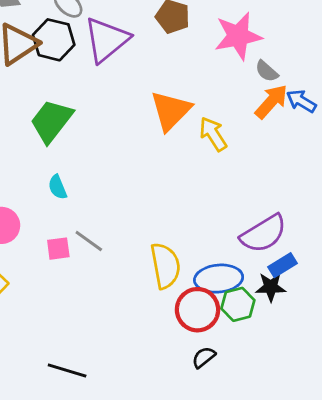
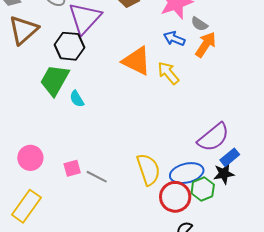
black hexagon: (54, 40) -> (69, 46), moved
blue arrow: (301, 101) -> (174, 39), moved
orange triangle: (171, 111) -> (137, 61), turned -40
cyan semicircle: (58, 187) -> (77, 99), moved
gray line: (89, 241) -> (97, 177), moved

